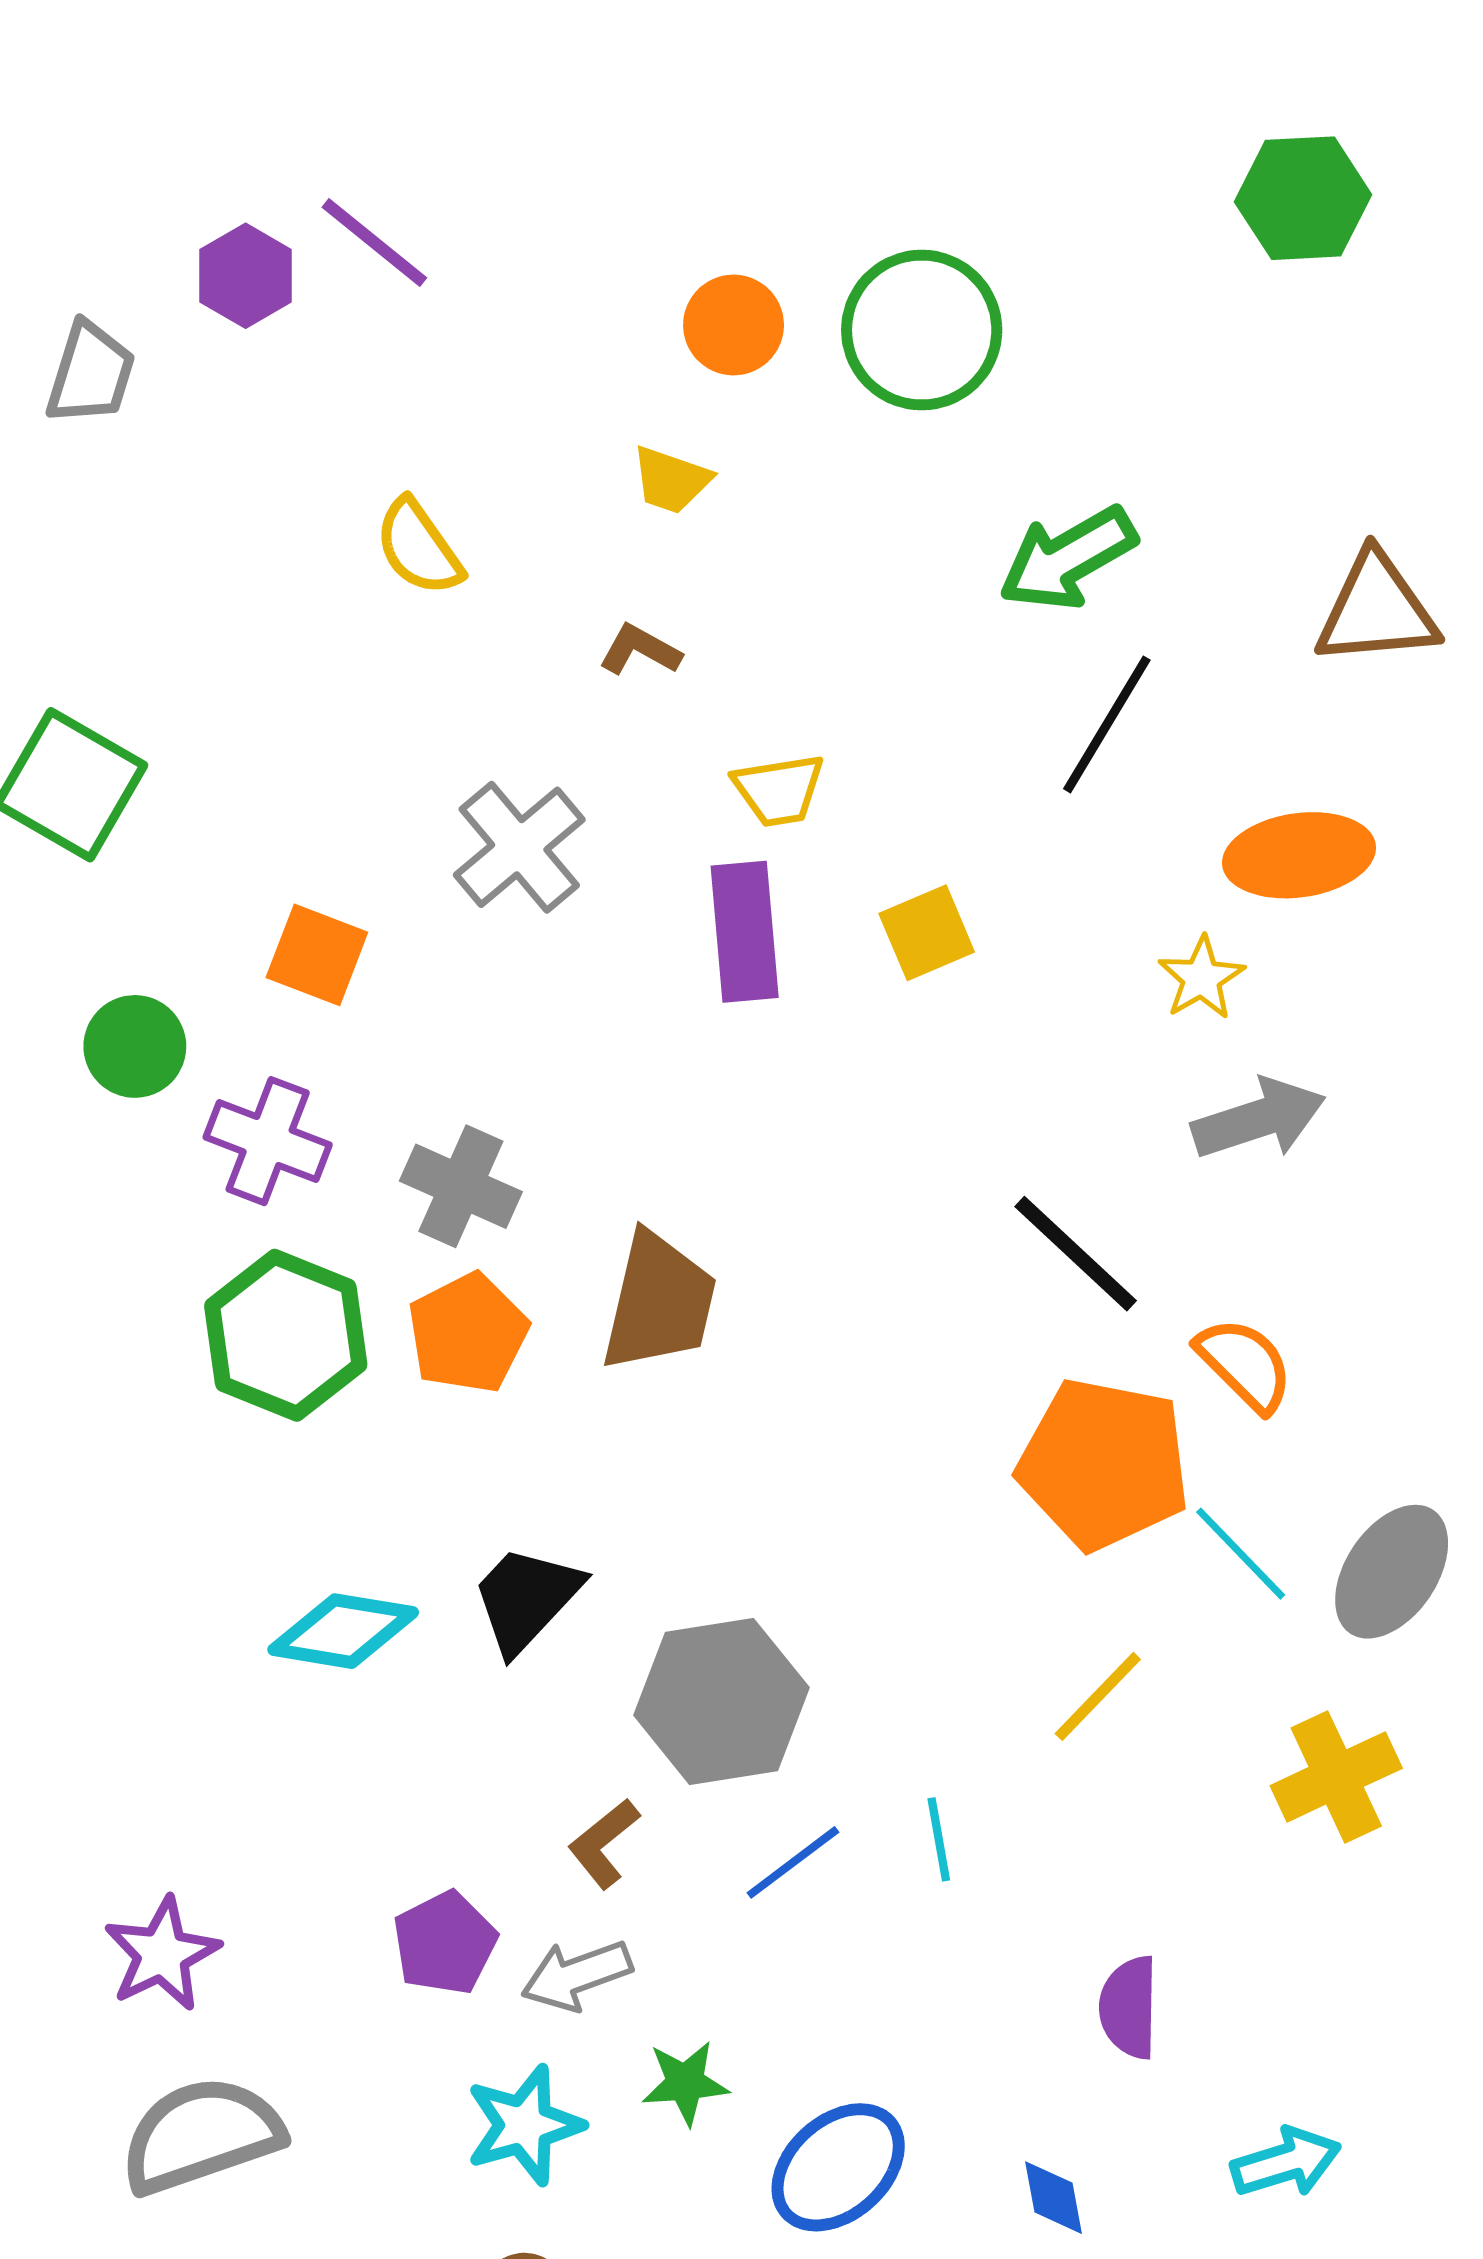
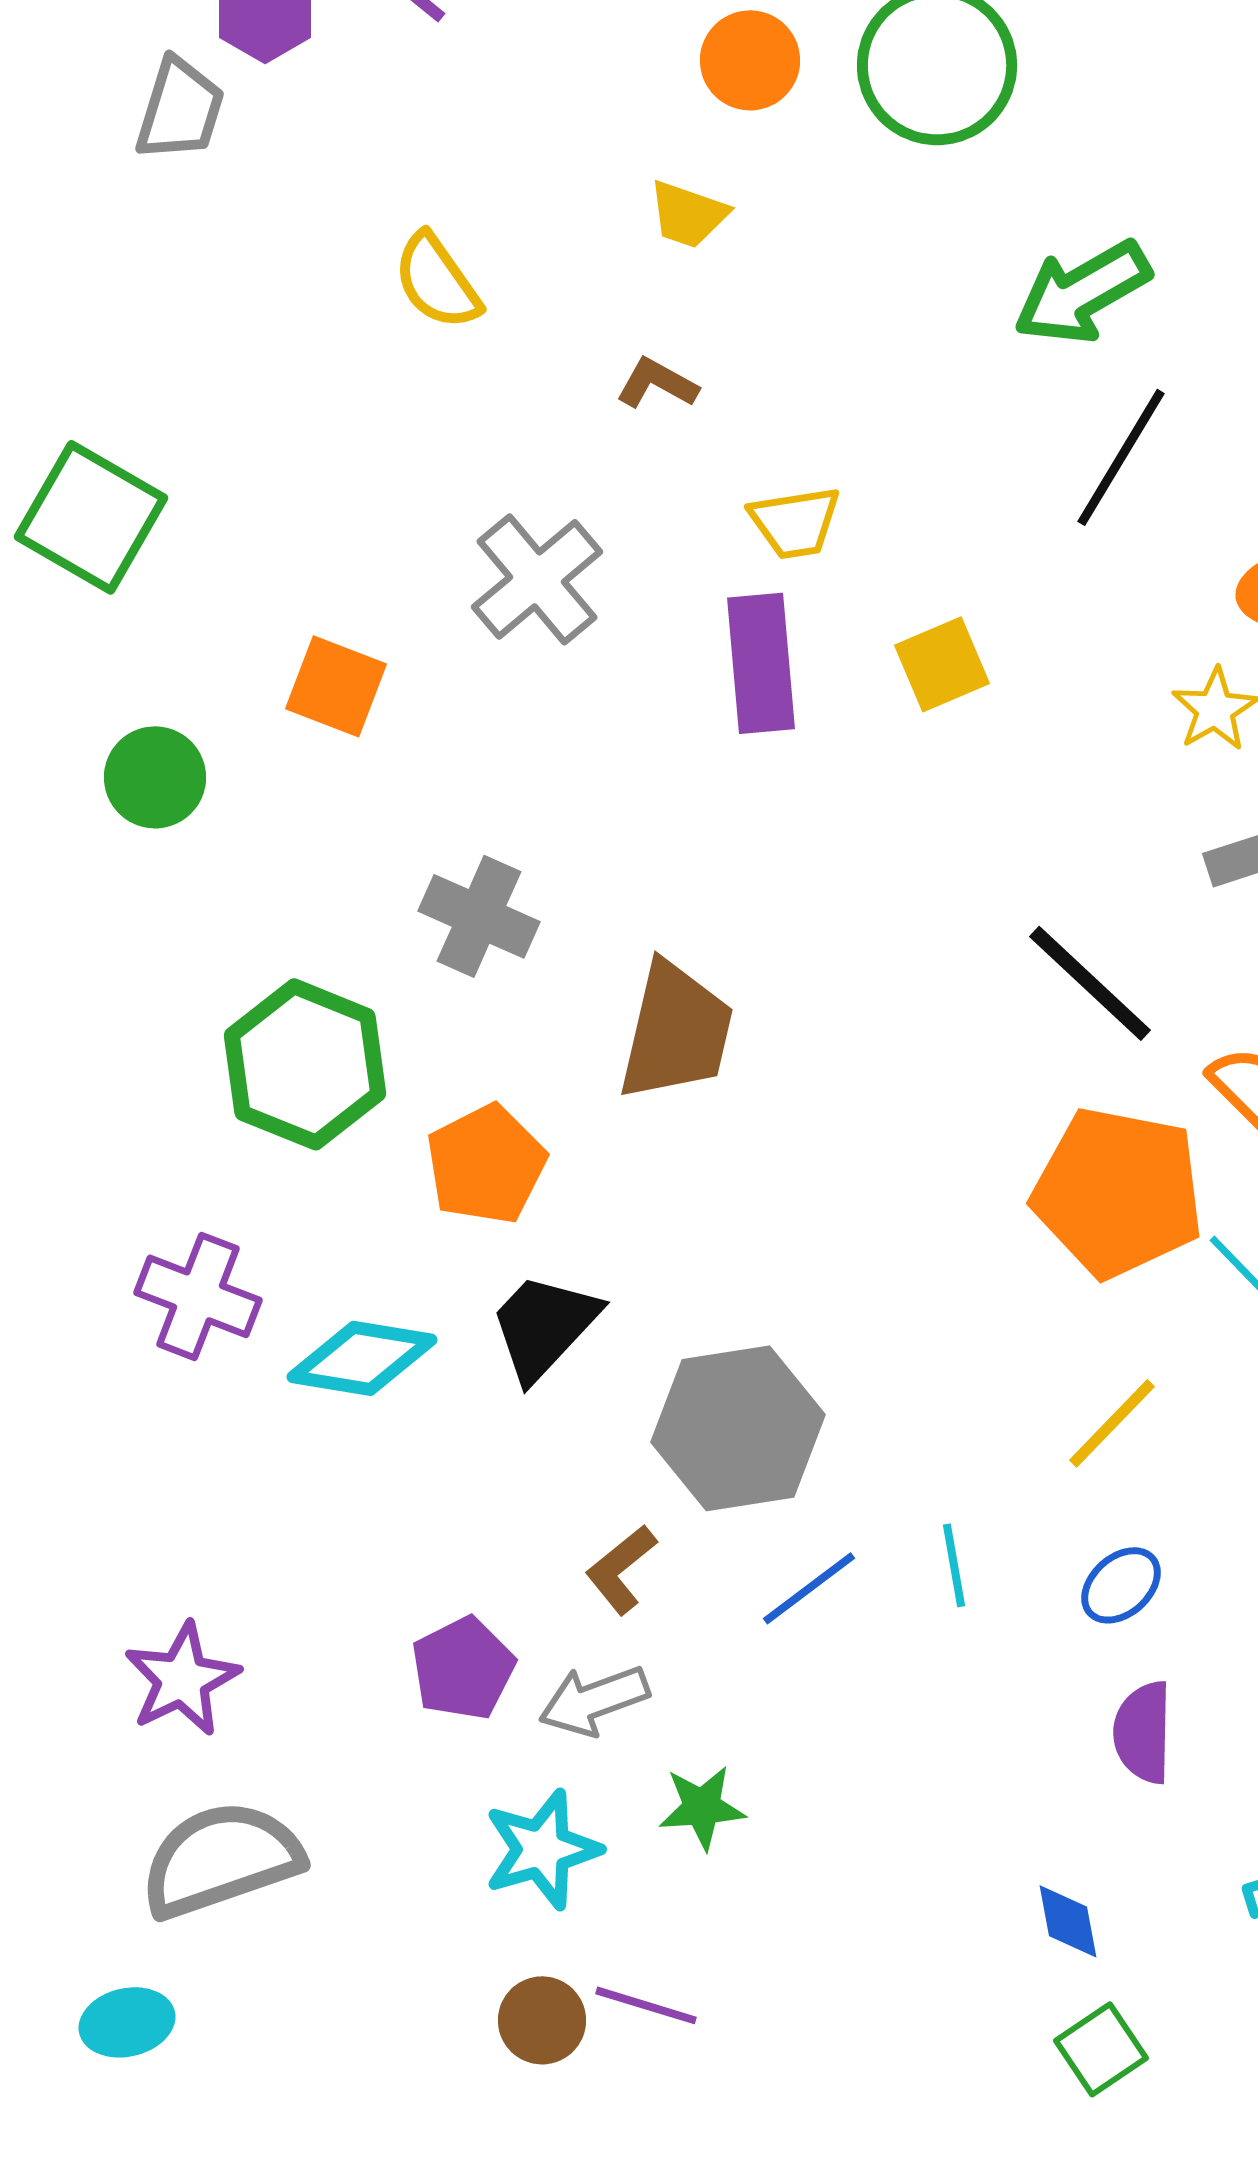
gray trapezoid: (91, 373) -> (180, 109), moved
purple cross: (268, 1141) -> (198, 1296), moved
orange pentagon: (468, 1333) -> (486, 1164), moved
blue ellipse: (838, 2167) -> (1121, 1585), moved, size x0.6

